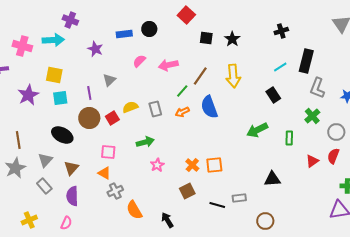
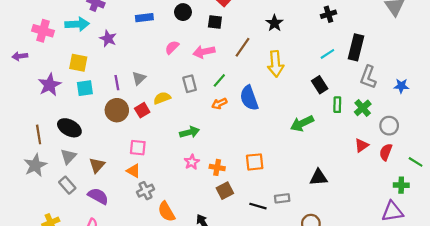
blue rectangle: (124, 34) -> (144, 18), moved
black square: (206, 38) -> (215, 22), moved
purple star: (95, 49) -> (108, 39), moved
brown line: (200, 76) -> (243, 47), moved
gray triangle: (109, 80) -> (139, 78), moved
gray rectangle: (155, 109) -> (190, 84), moved
black ellipse: (62, 135) -> (69, 128), moved
green rectangle: (289, 138) -> (337, 105), moved
green arrow: (145, 142) -> (190, 132), moved
red triangle: (312, 161) -> (362, 145), moved
orange cross: (192, 165) -> (217, 167), moved, turned -32
purple semicircle: (72, 196) -> (98, 196), turned 120

